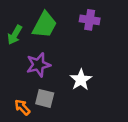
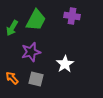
orange arrow: (22, 107) -> (12, 78), moved

